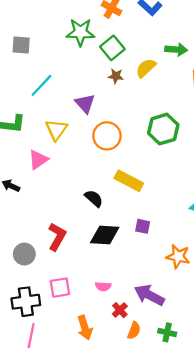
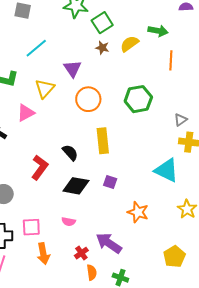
yellow rectangle: (129, 181) -> (103, 141), turned 50
red L-shape: (57, 237) -> (40, 167), moved
pink semicircle: (103, 286) -> (69, 222), moved
orange arrow: (85, 328) -> (43, 254), moved
orange semicircle: (134, 331) -> (92, 272), turned -35

